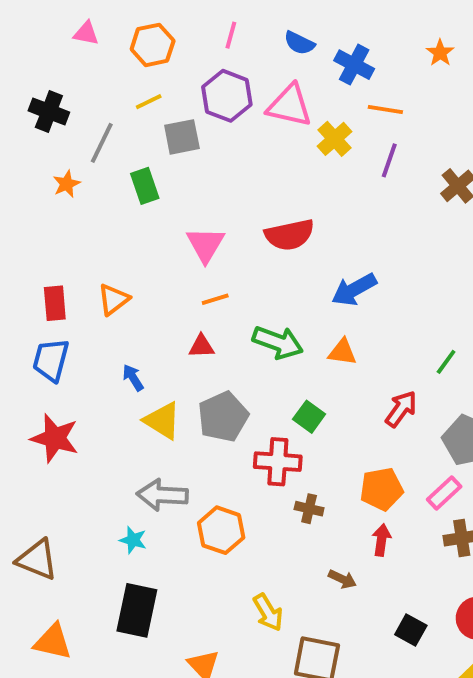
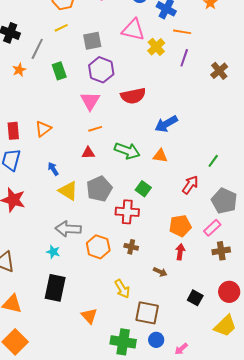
purple hexagon: (227, 96) -> (101, 70), moved
gray square: (182, 137) -> (92, 41), moved
brown cross: (309, 509) -> (131, 247), moved

